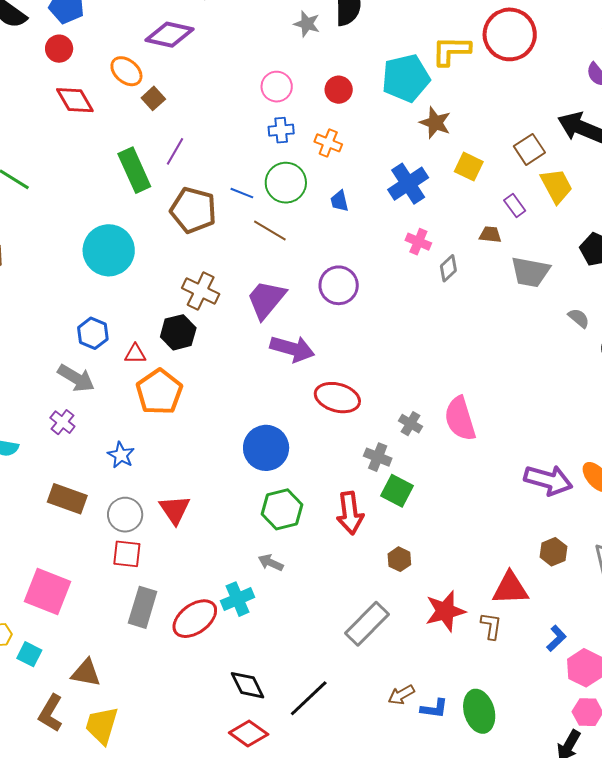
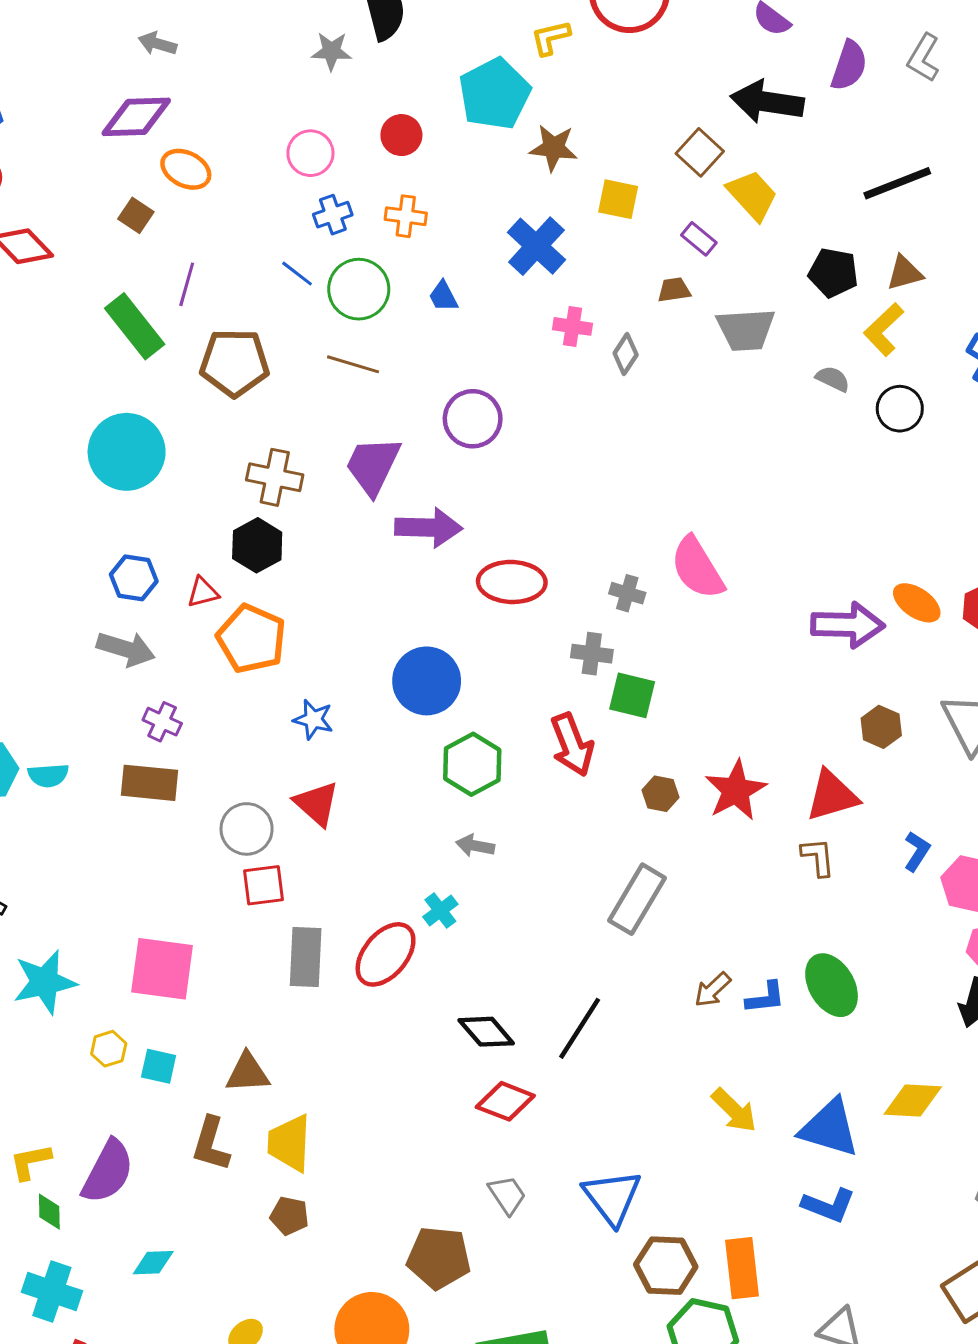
yellow L-shape: (451, 51) -> (550, 38), size x0.7
orange ellipse: (126, 71) -> (186, 169), moved
blue line: (242, 193) -> (297, 274), moved, turned 30
purple cross: (62, 422) -> (162, 722), moved
blue star: (121, 455) -> (313, 719), moved
brown rectangle: (67, 499) -> (150, 783), moved
cyan cross: (238, 599) -> (440, 910), size x0.7
red star: (445, 611) -> (736, 790), moved

